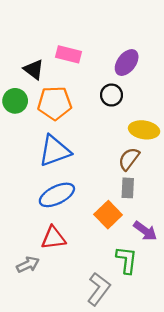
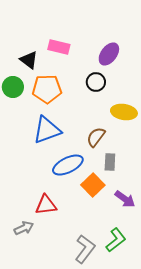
brown semicircle: (129, 159) -> (96, 137), moved
blue ellipse: (57, 195) -> (68, 165), moved
green L-shape: (127, 260) -> (116, 240), moved, turned 45

